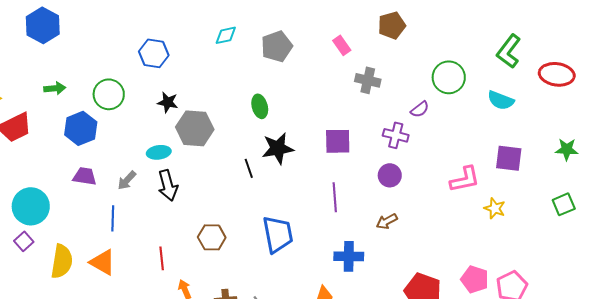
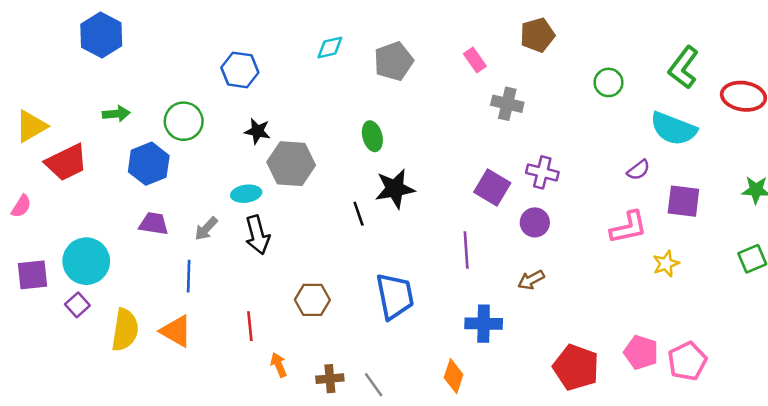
green circle: (449, 77) -> (609, 82), moved, size x0.7
cyan semicircle: (501, 100) -> (673, 129), size x1.4
purple semicircle: (420, 109) -> (638, 170), moved
purple square: (338, 141) -> (492, 187), moved, turned 32
yellow star: (495, 208) -> (666, 264), turned 30

